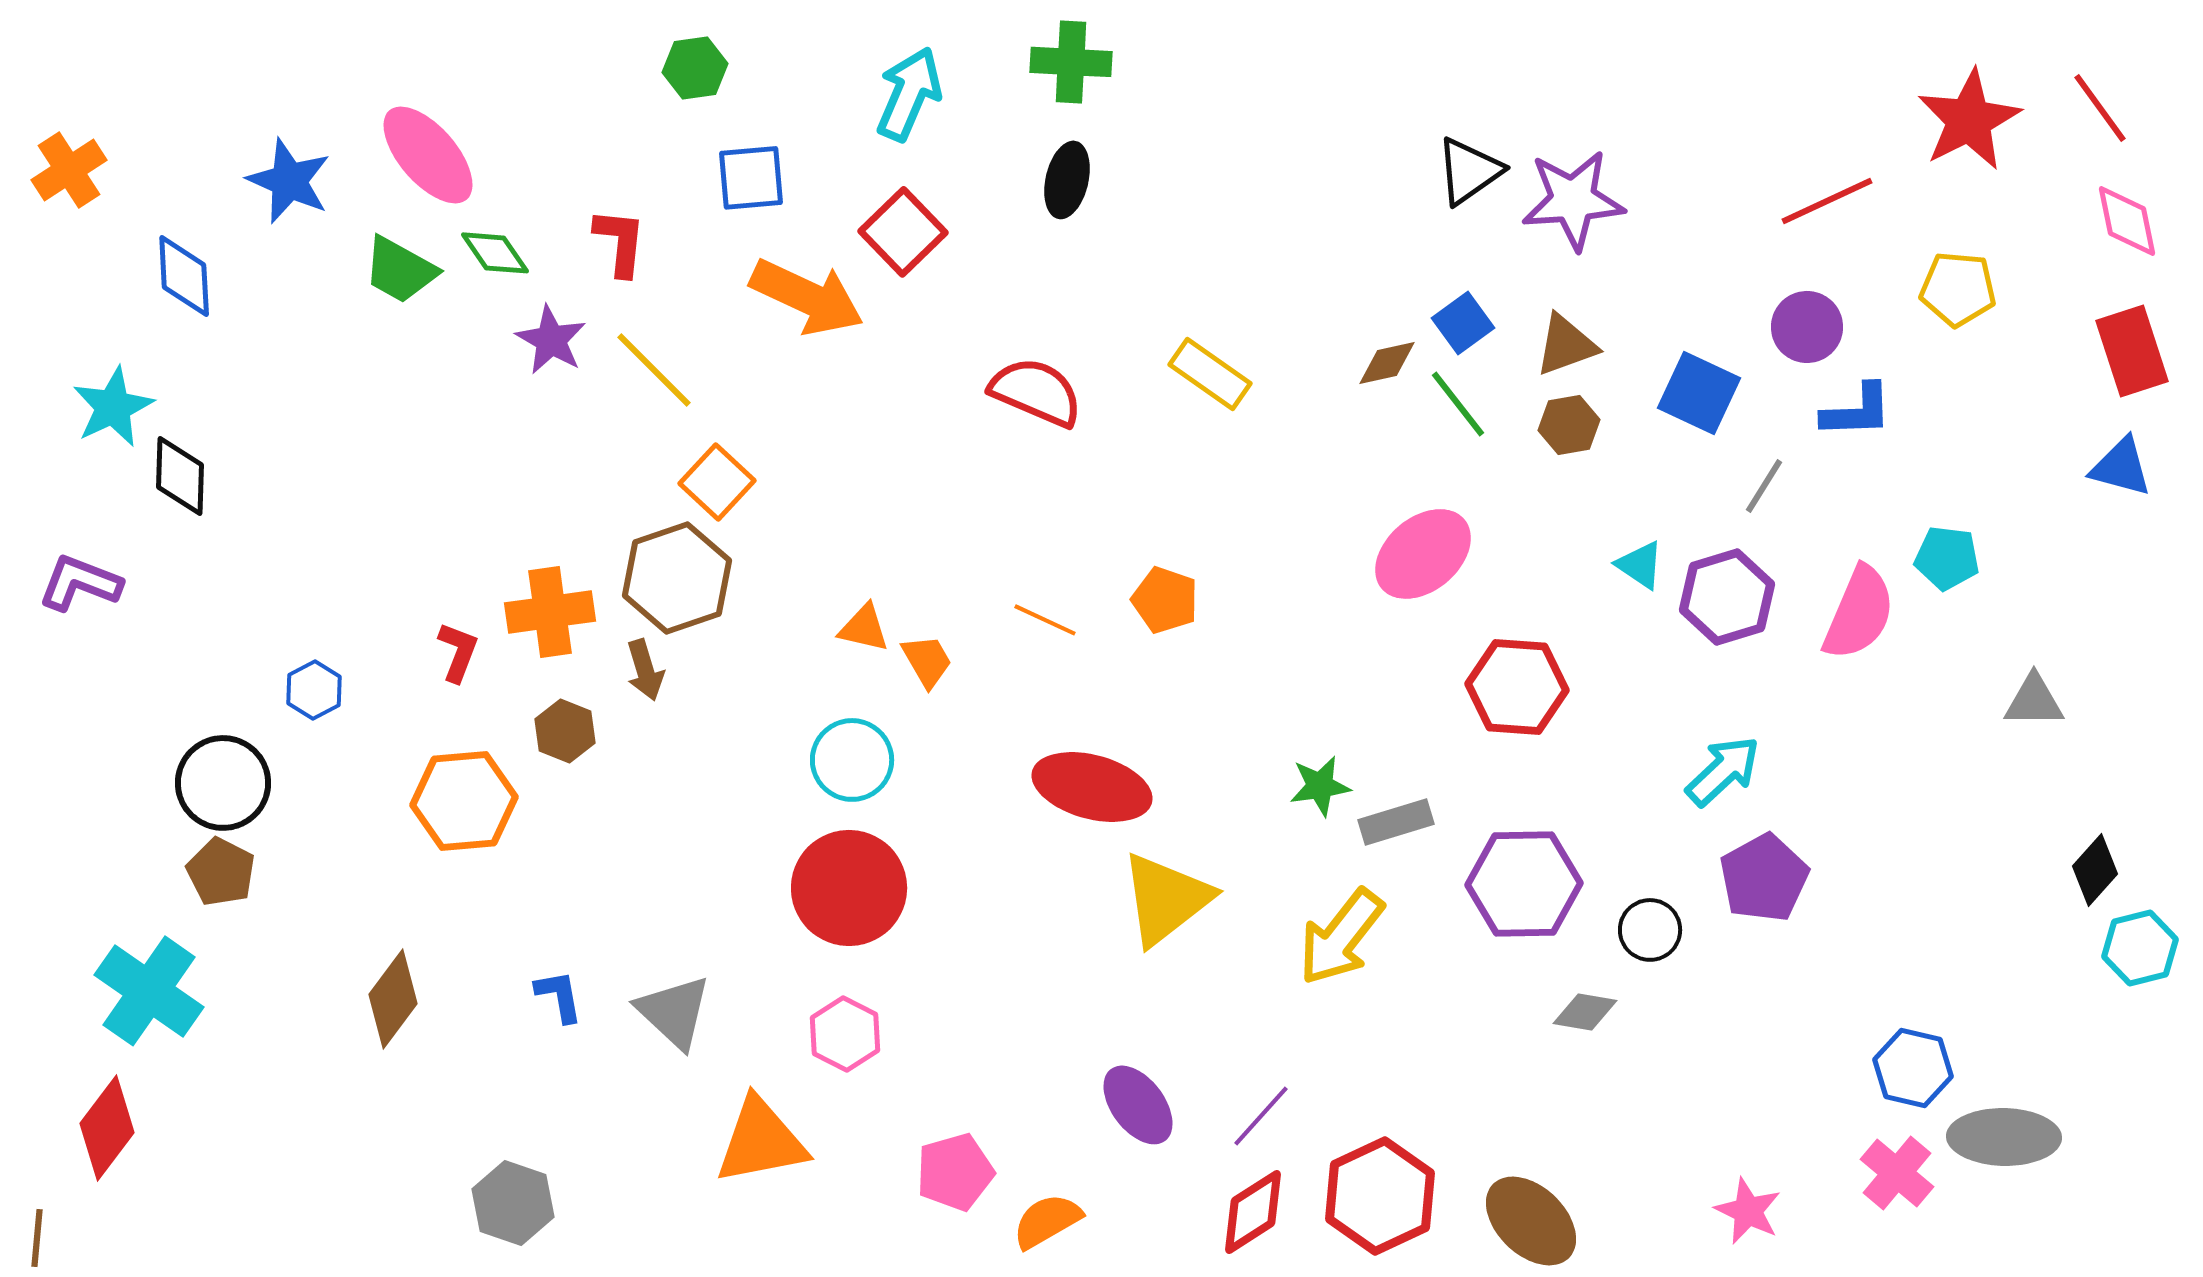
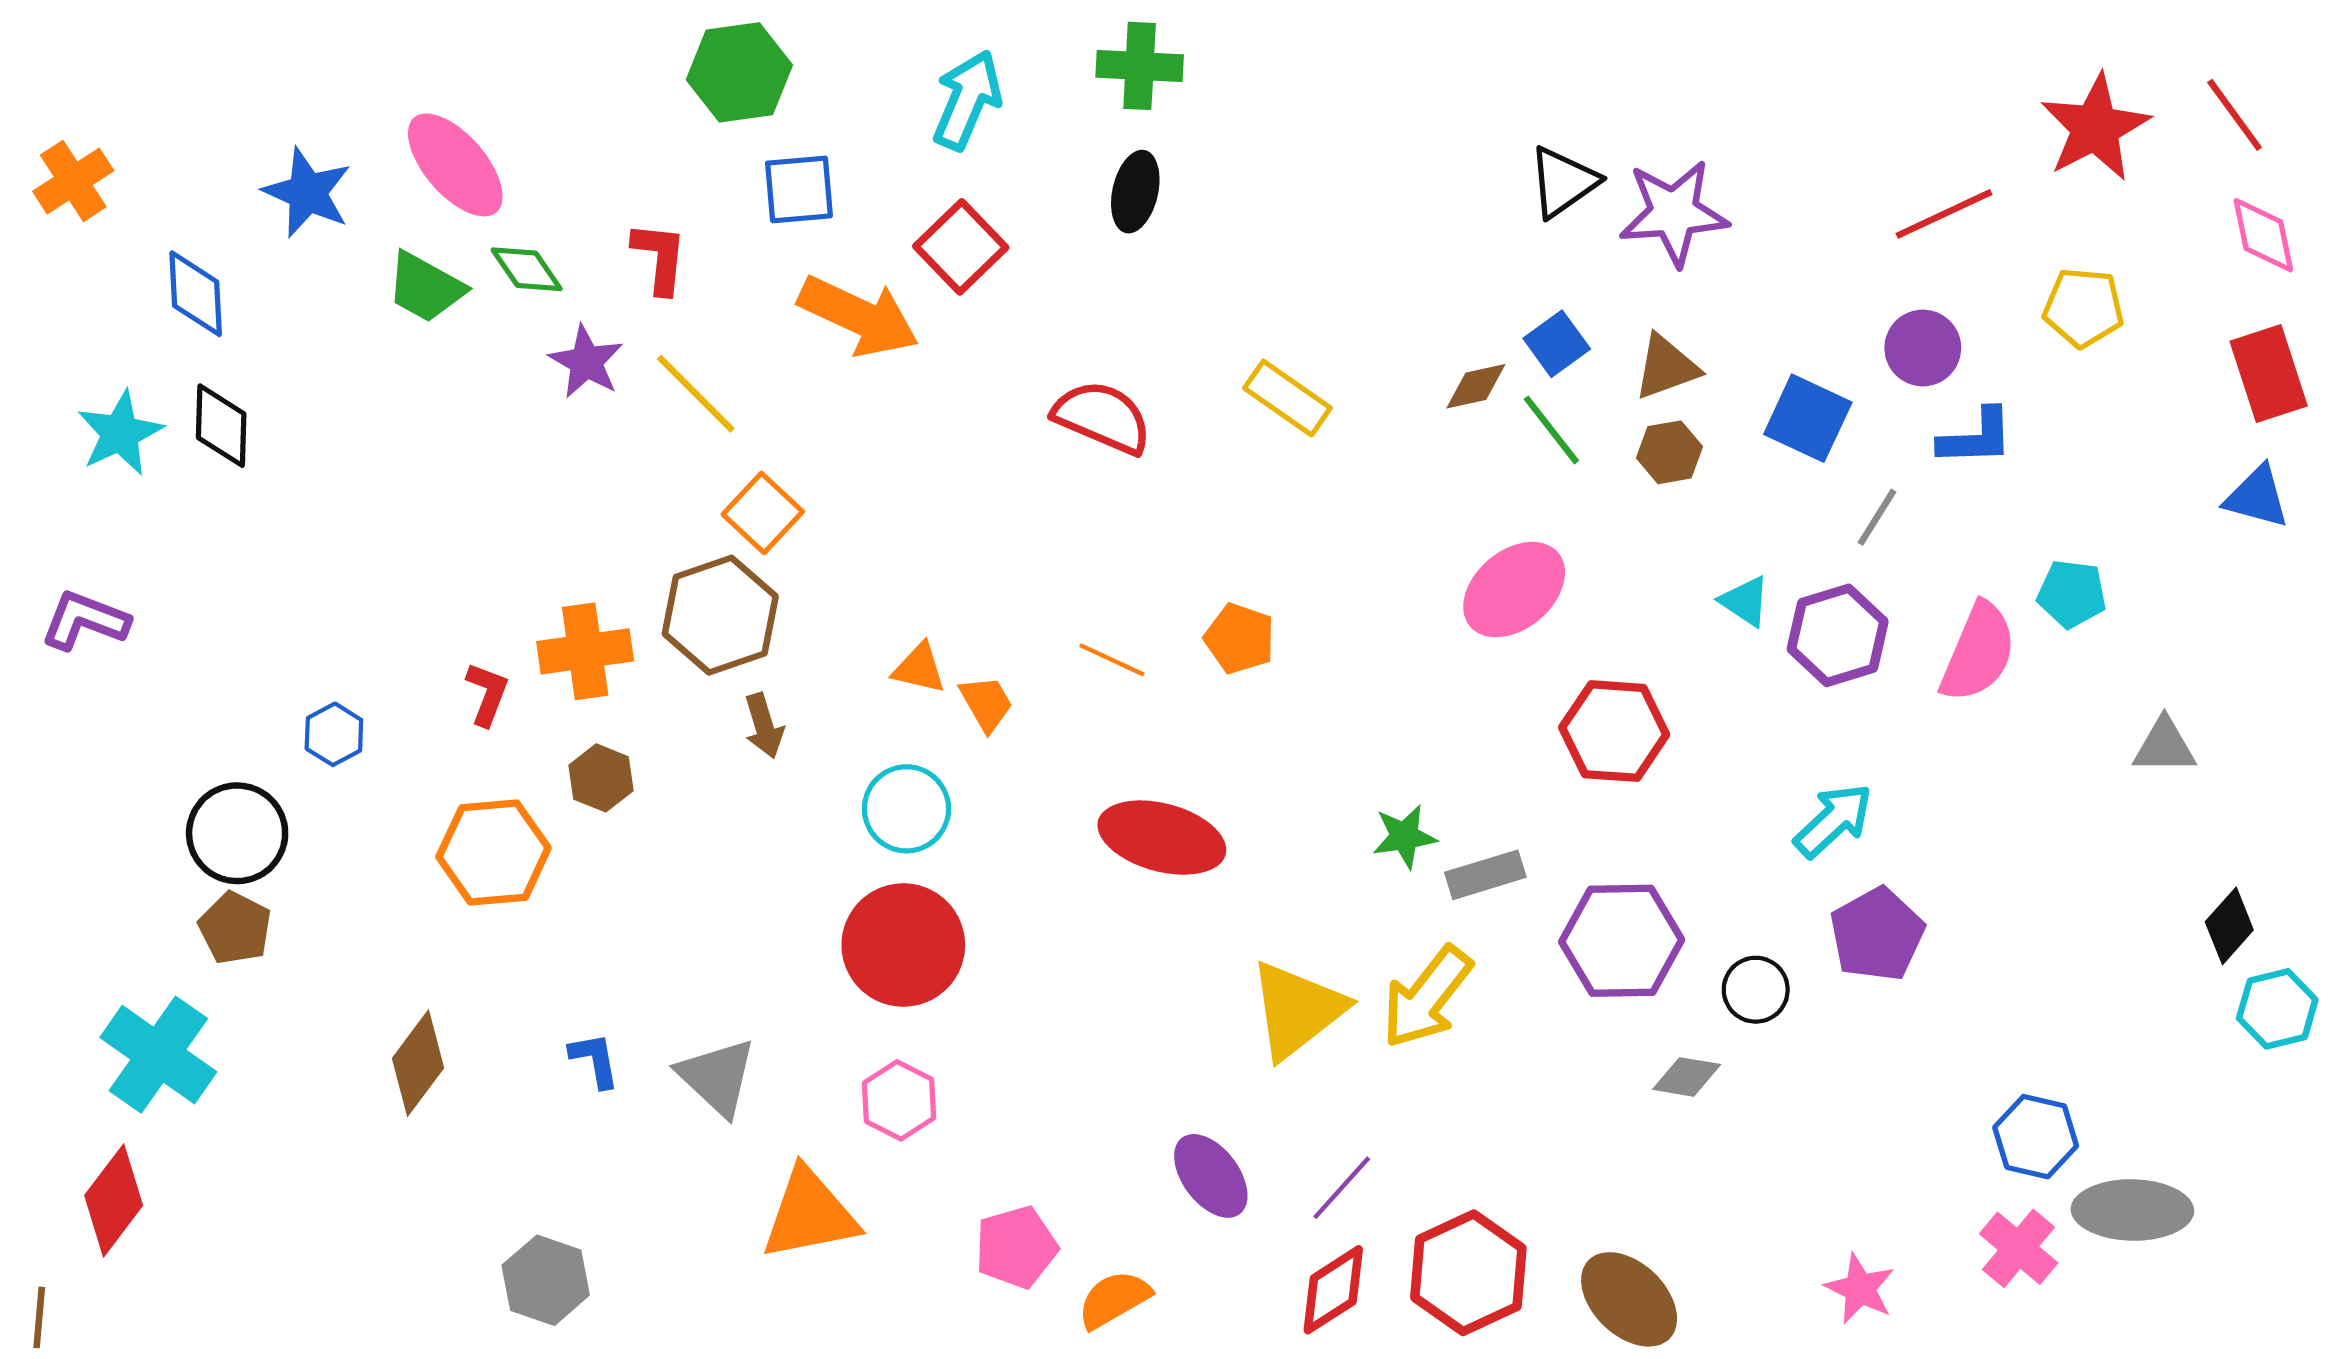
green hexagon: (695, 68) -> (739, 72), size x1.5
black diamond: (180, 476) -> (221, 426), moved
brown arrow: (645, 670) -> (764, 726), moved
yellow triangle: (1166, 899) -> (1297, 1010), moved

